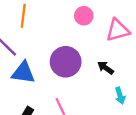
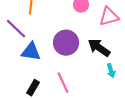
black arrow: (106, 68) -> (99, 48), size x1.6

